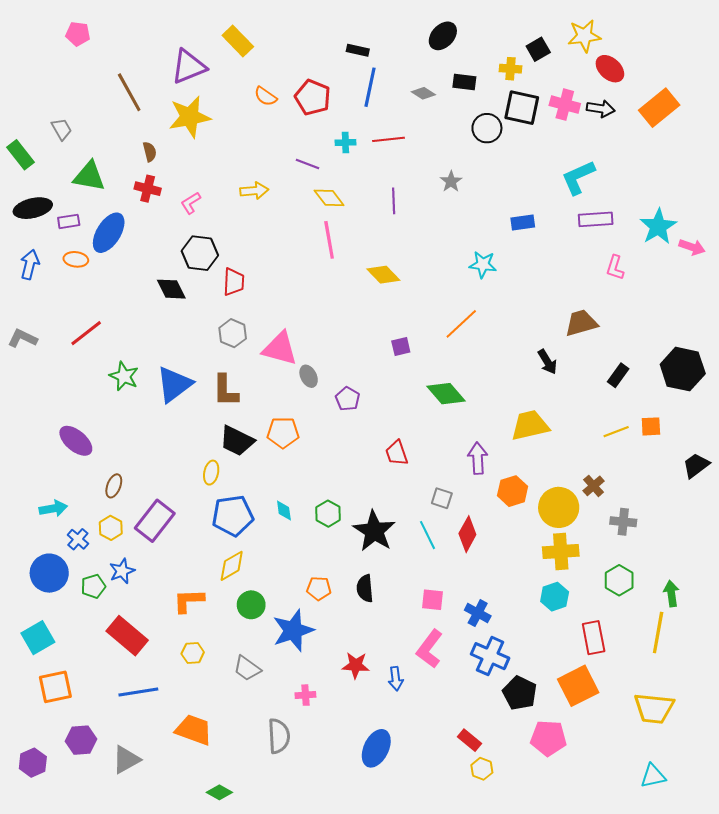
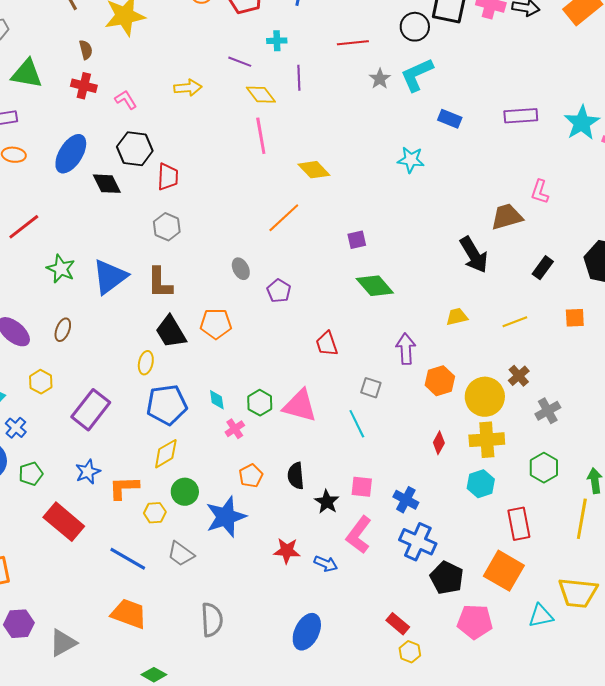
red line: (389, 139) -> (353, 43), moved
cyan L-shape: (578, 177) -> (417, 75), moved
purple line: (394, 201) -> (299, 78), moved
pink L-shape: (191, 203) -> (126, 100), turned 90
blue rectangle: (523, 222) -> (450, 119), turned 30
blue ellipse: (109, 233) -> (71, 154), moved
pink L-shape: (615, 268) -> (540, 192), moved
orange line: (461, 324) -> (284, 218), moved
purple square: (401, 346) -> (357, 240), moved
pink triangle: (280, 349) -> (300, 406), moved
black arrow: (547, 362) -> (474, 255), size x1.5
yellow trapezoid: (530, 425) -> (457, 317), size x0.6
yellow line: (616, 432) -> (515, 322), moved
black trapezoid: (237, 441) -> (171, 332), turned 33
brown ellipse: (114, 486) -> (63, 330), moved
gray cross: (623, 522) -> (548, 411), turned -35
yellow hexagon: (111, 528) -> (41, 382), moved
black star: (374, 531) -> (327, 502), moved, size x0.6
red diamond: (467, 534) -> (439, 443), moved, size x0.7
blue star: (122, 571) -> (88, 472), moved
orange pentagon: (319, 588) -> (251, 476), turned -30
yellow hexagon: (193, 653) -> (155, 513), moved
blue arrow: (396, 679) -> (326, 564), turned -60
orange square: (578, 686) -> (504, 571), turned -33
blue line: (138, 692) -> (128, 559), moved, turned 39
pink cross: (305, 695) -> (235, 429), moved, turned -30
cyan triangle: (653, 776) -> (541, 616), moved

